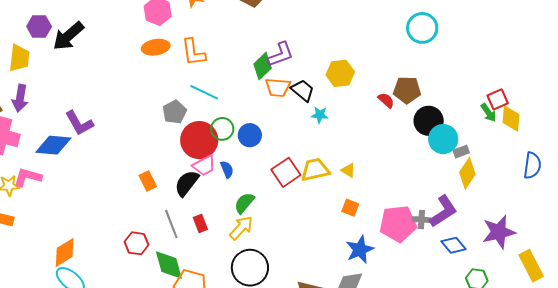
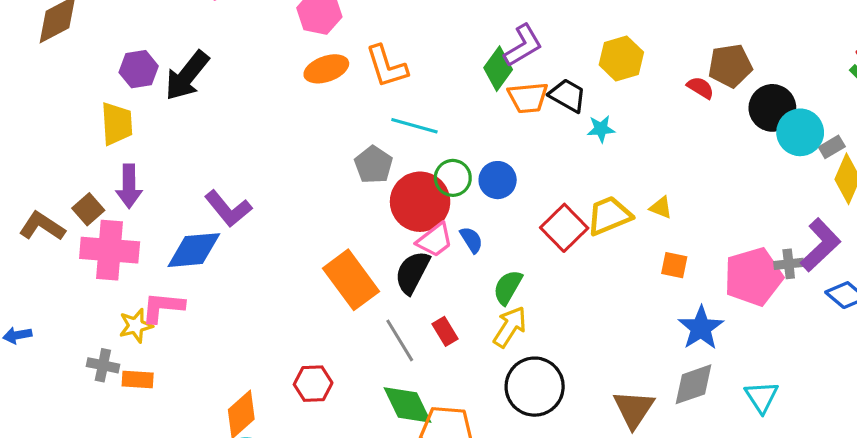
orange rectangle: (148, 181) -> (351, 280), size x1.8
red hexagon: (137, 243) -> (313, 384), moved

